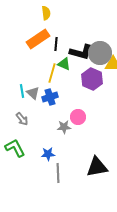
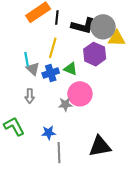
green triangle: (64, 64) -> (71, 69), moved
cyan line: (22, 91) -> (27, 59), moved
pink circle: (78, 117) -> (80, 94), size x1.5
gray arrow: (22, 119) -> (30, 96), moved, turned 40

